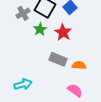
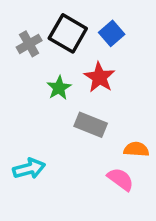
green star: (40, 29) -> (59, 88), moved
orange semicircle: (79, 65) -> (136, 149), moved

